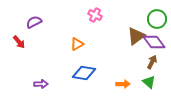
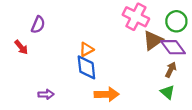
pink cross: (95, 15) -> (136, 17), moved, size x1.6
purple semicircle: (34, 22) -> (38, 25), turned 140
blue diamond: (84, 73) -> (86, 67), moved, turned 75
orange arrow: (123, 84) -> (107, 94), moved, size x1.5

